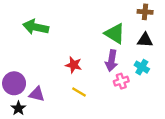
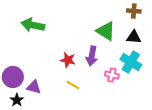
purple arrow: (112, 61) -> (92, 56), moved
cyan cross: (142, 67) -> (131, 62), size x1.5
pink cross: (121, 81) -> (112, 75), turned 32

